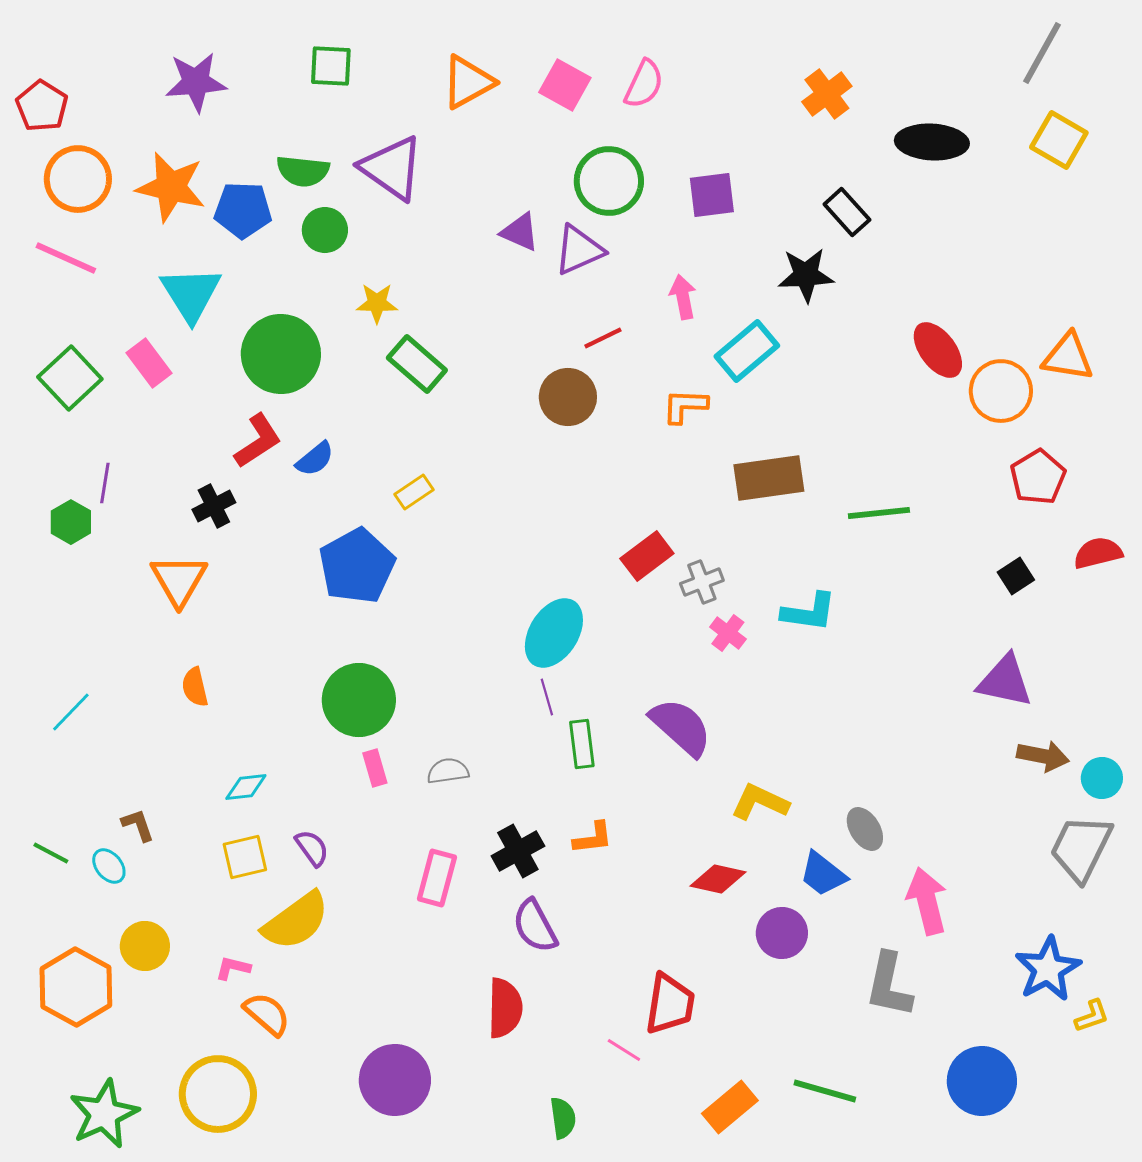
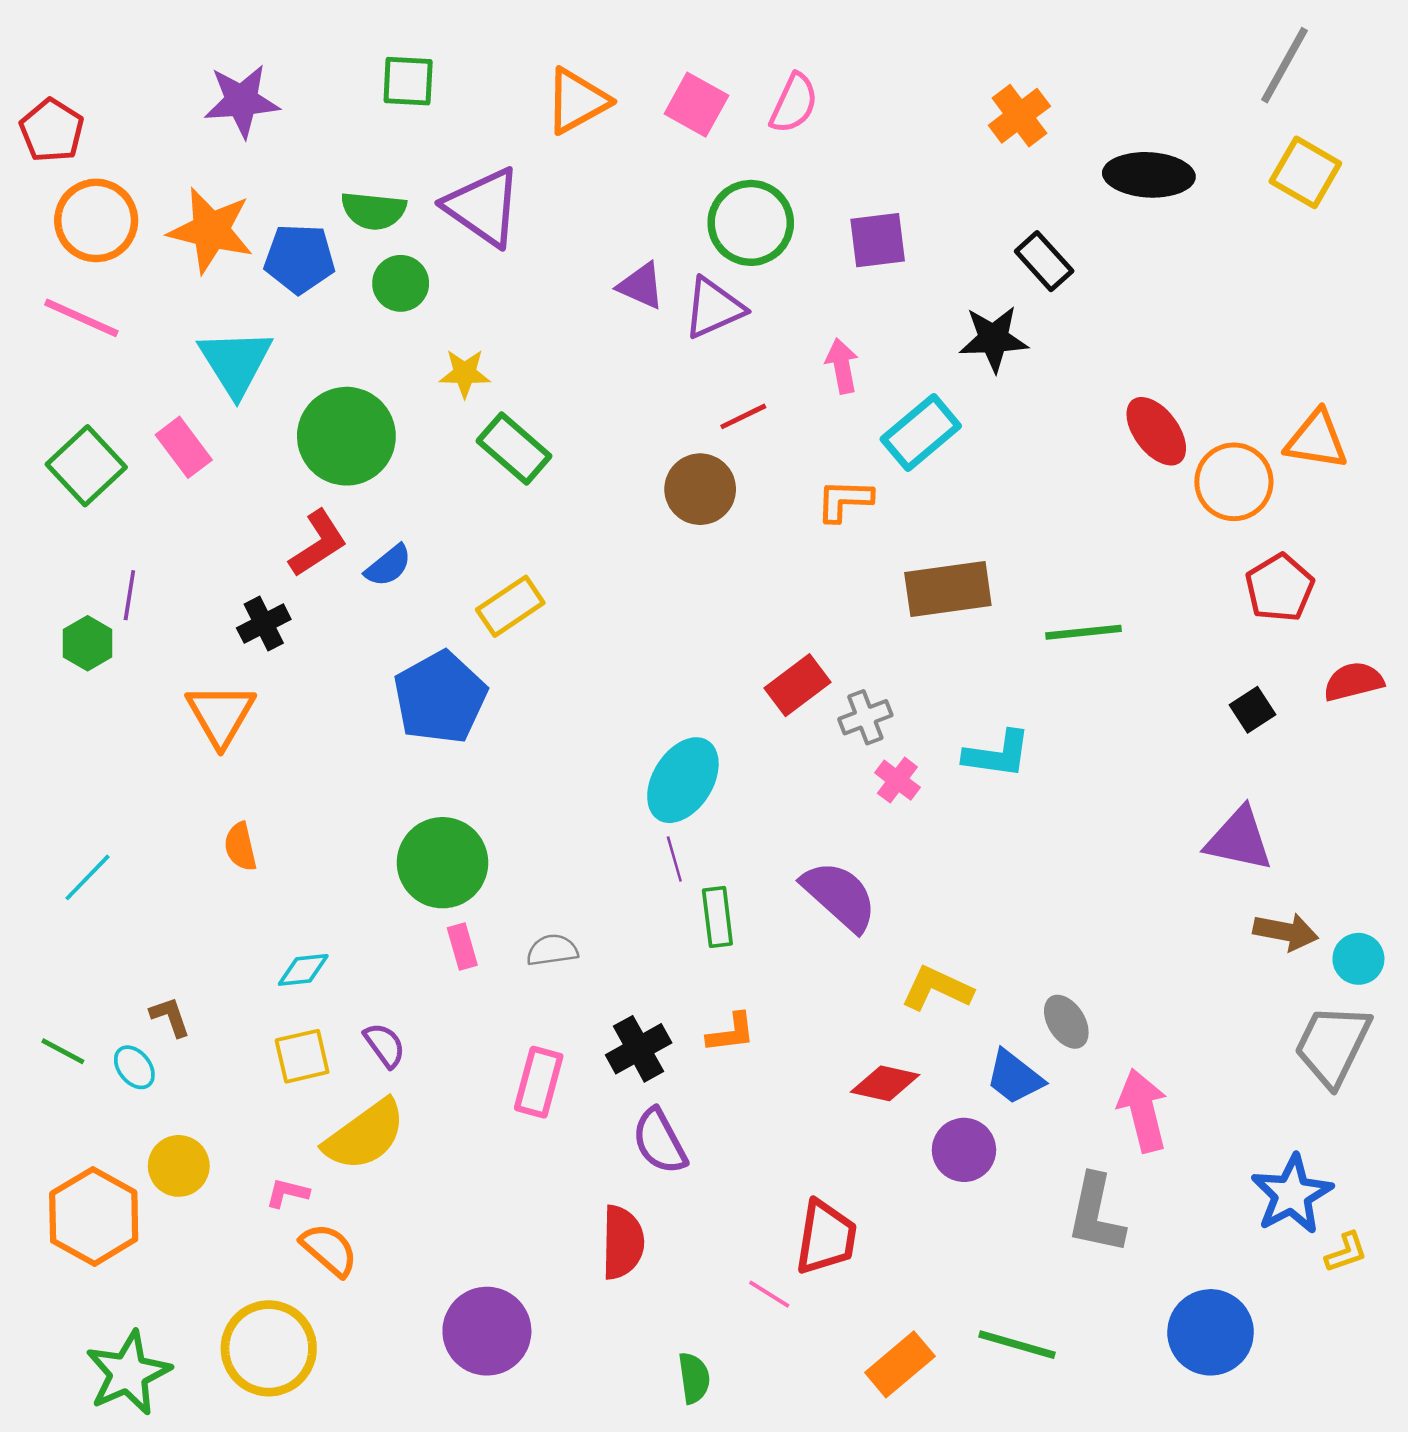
yellow rectangle: (414, 492) -> (510, 606), size x1.4

